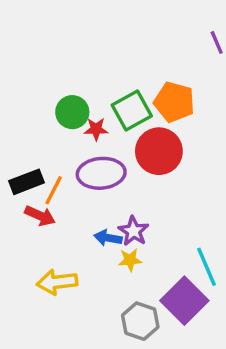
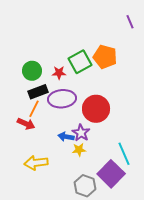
green circle: (72, 112) -> (32, 71), moved
red circle: (159, 151) -> (96, 109), moved
black rectangle: (26, 182) -> (38, 92), moved

